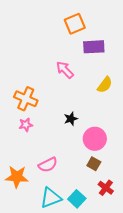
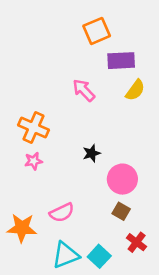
yellow semicircle: (105, 85) -> (135, 90), moved

